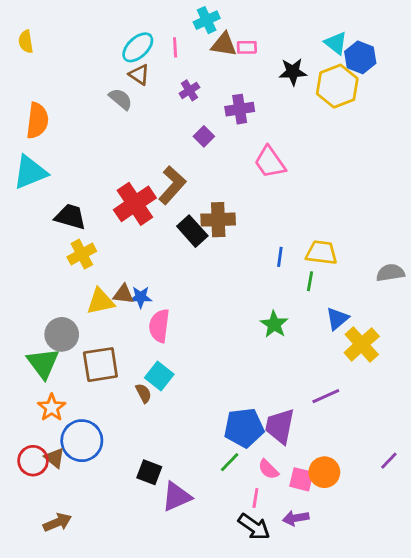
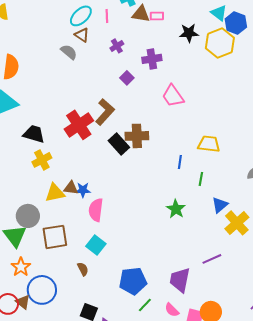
yellow trapezoid: (321, 253) -> (209, 144), moved
brown semicircle: (144, 393) -> (83, 269), moved
blue pentagon: (244, 428) -> (133, 281), moved

